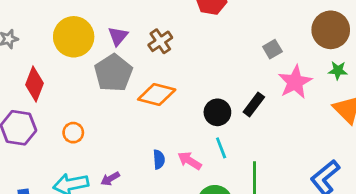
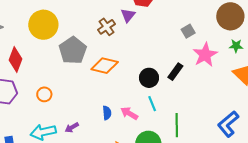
purple triangle: (118, 36) -> (128, 15), moved

